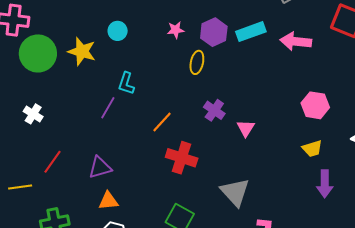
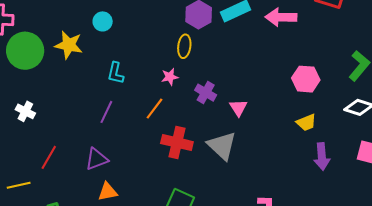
pink star: (176, 30) -> (170, 77), moved
purple line: (108, 108) -> (106, 112), moved
gray triangle: (235, 192) -> (222, 146), moved

